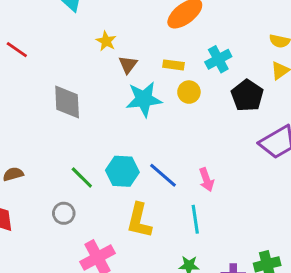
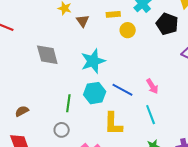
cyan star: (144, 99) -> (93, 61), moved
green line: (82, 177) -> (68, 103), turned 66

